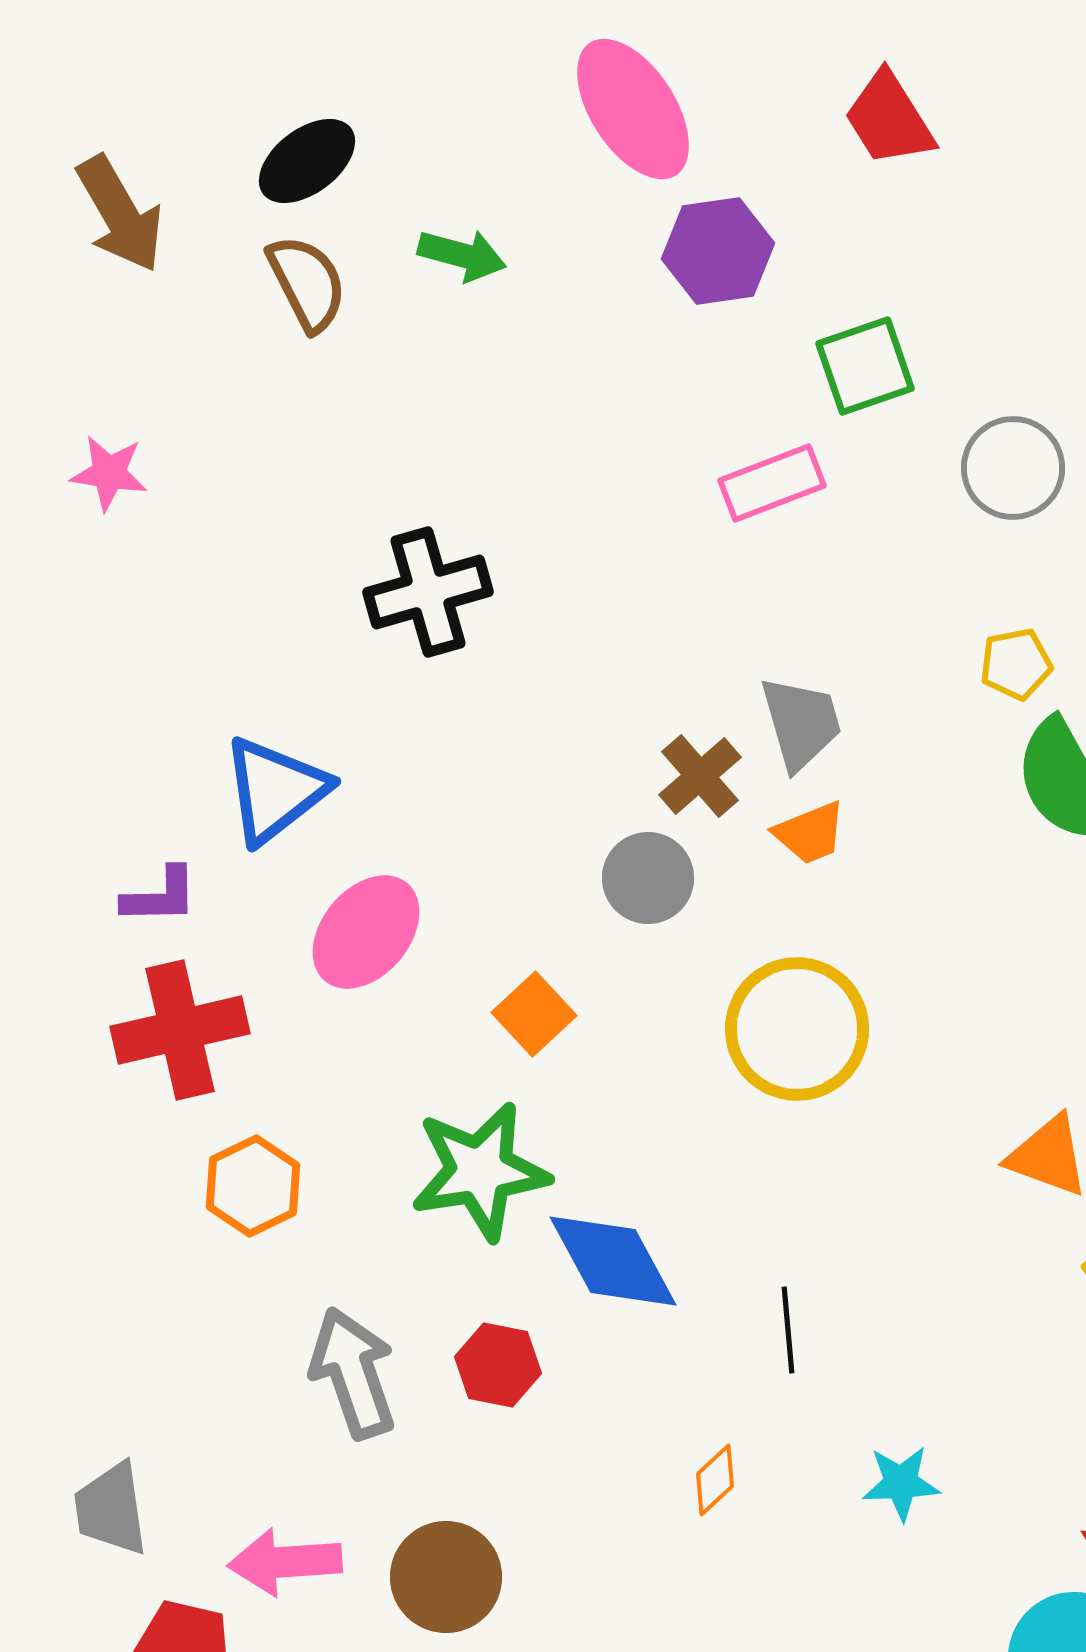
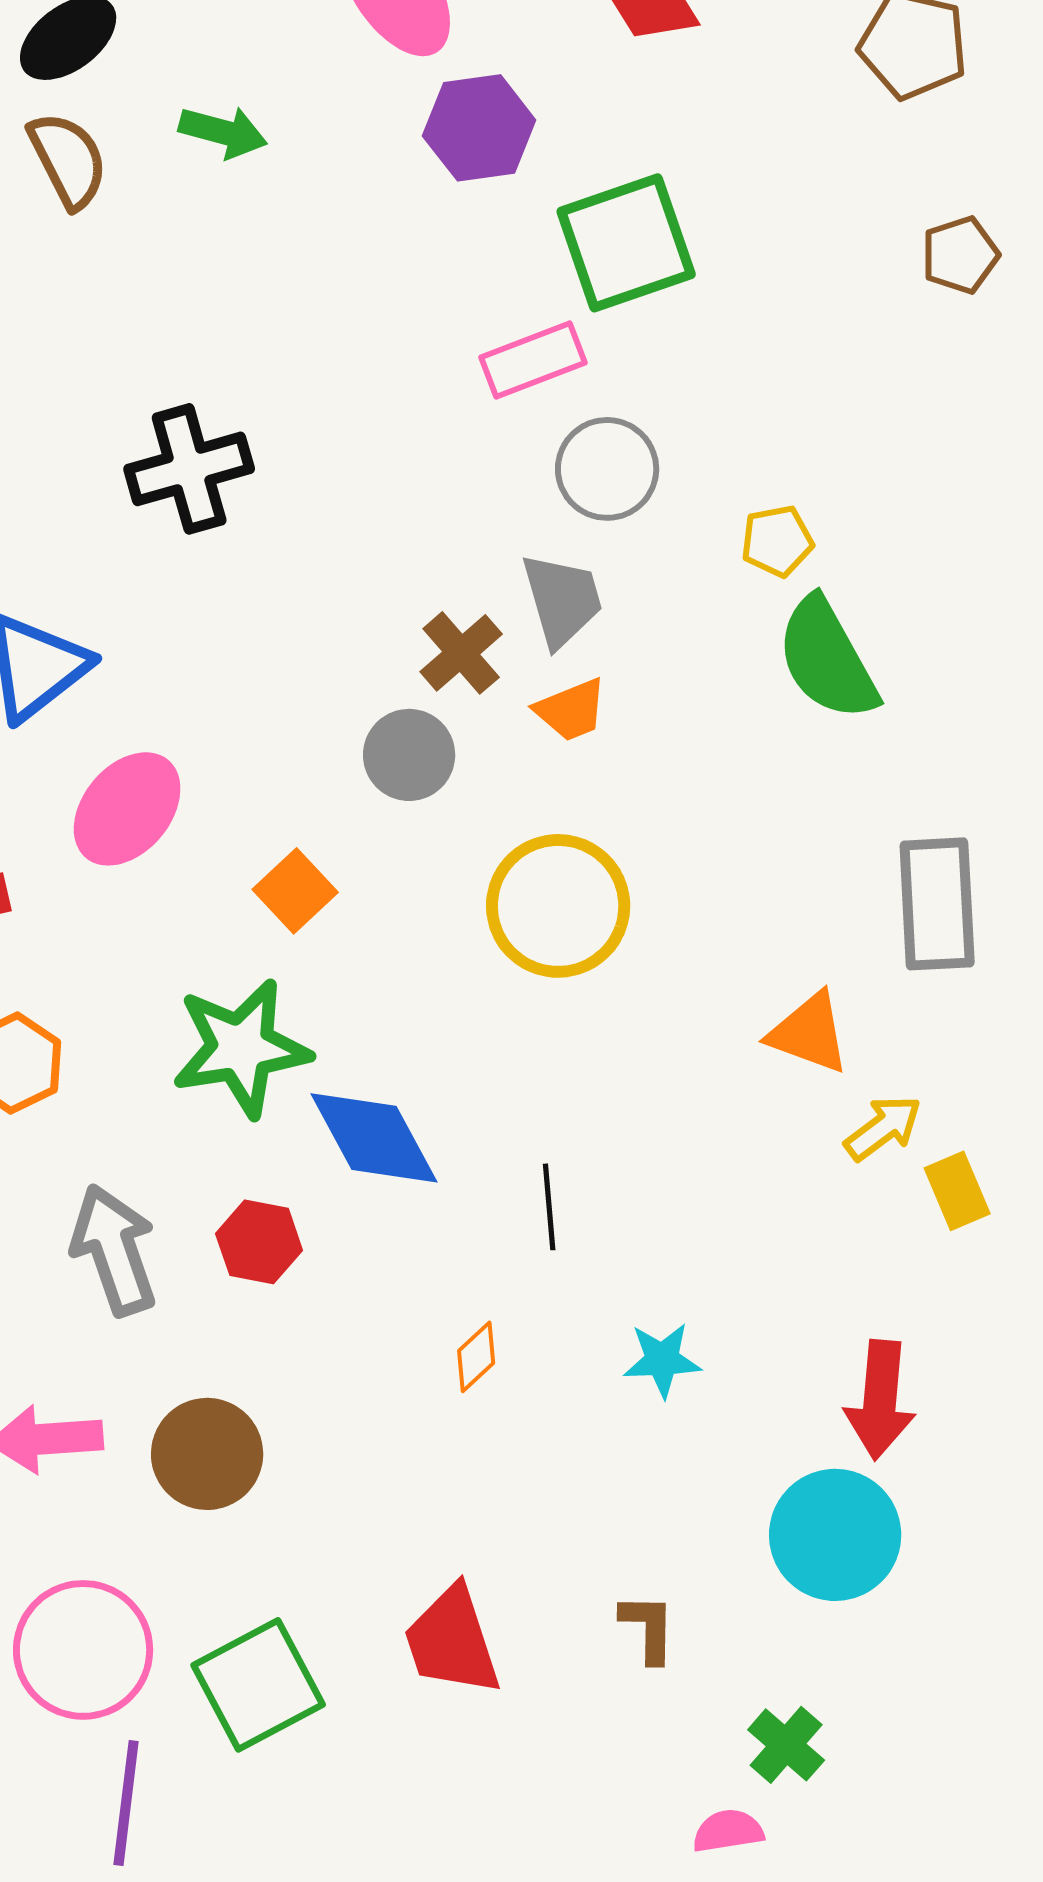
green square: (865, 366) -> (626, 243), size x1.4
gray circle: (1013, 468) -> (607, 469), moved

